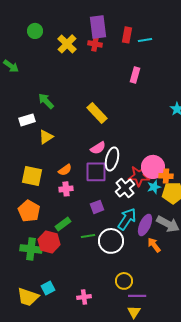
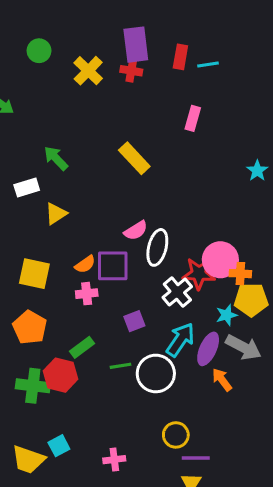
yellow rectangle: (97, 113) -> (134, 158), moved
purple square: (96, 172) -> (113, 266), moved
cyan star: (154, 187) -> (227, 315), moved

